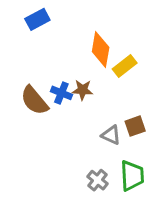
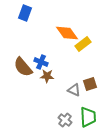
blue rectangle: (37, 19) -> (25, 13), turned -42
orange diamond: (101, 49) -> (67, 33), turned -45
brown star: (83, 90) -> (47, 76), moved

